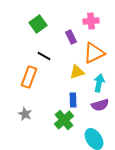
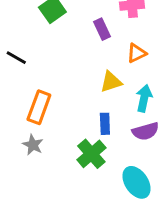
orange triangle: (94, 53) -> (137, 53), size x0.6
black line: (44, 56) -> (16, 58), moved
orange rectangle: (29, 77) -> (39, 107), moved

